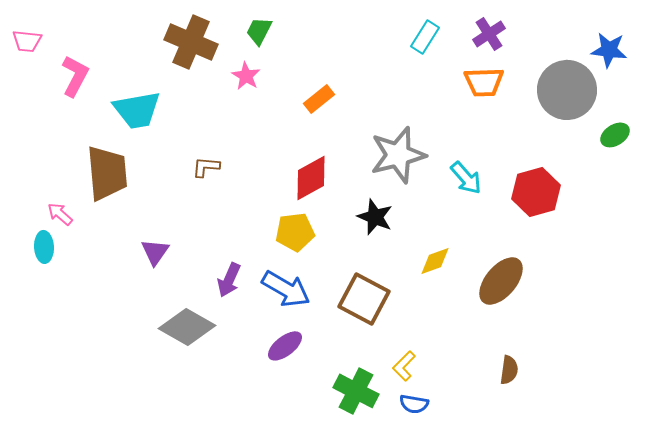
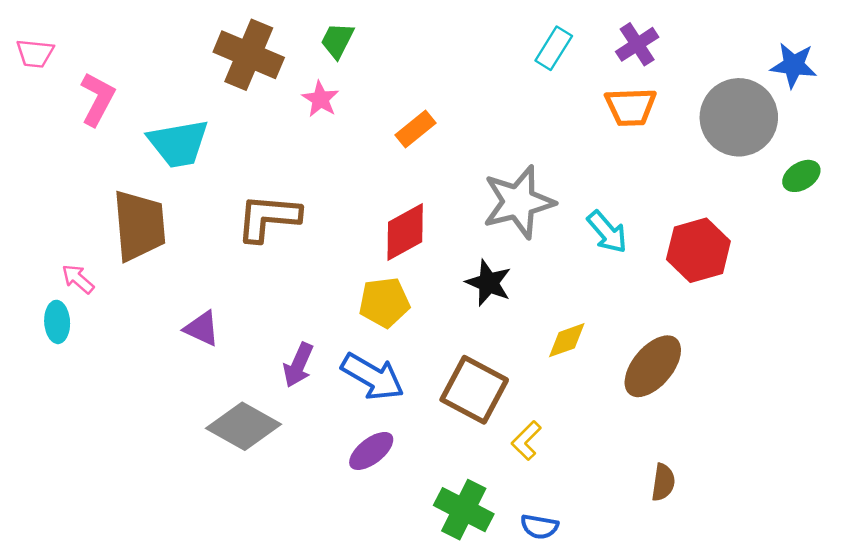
brown L-shape: (206, 167) -> (268, 218), size x1.8
purple triangle: (155, 252) -> (202, 328), turned -40
yellow L-shape: (404, 366) -> (526, 441), moved

